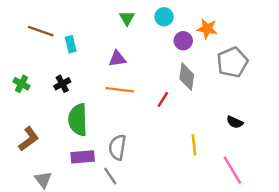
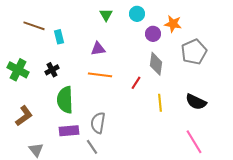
green cross: (22, 84) -> (18, 70), size x1.5
black semicircle: (235, 122) -> (196, 102), size x1.5
yellow line: (194, 145) -> (160, 103), moved

